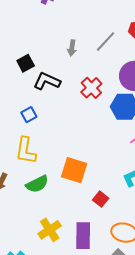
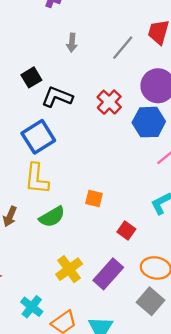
gray arrow: (72, 48) -> (72, 43), moved
blue square: (29, 115) -> (38, 137), size x1.8
orange square: (74, 170) -> (94, 198), size x0.6
purple rectangle: (83, 236) -> (108, 274), turned 44

